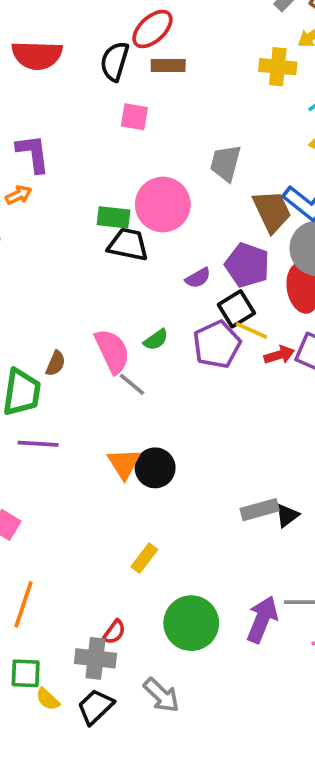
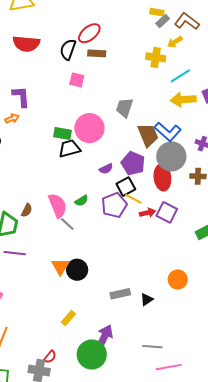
black trapezoid: (128, 245) -> (69, 149), turned -30
gray rectangle: (260, 510) -> (120, 294), moved
purple arrow: (262, 619) -> (104, 337), moved

